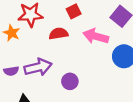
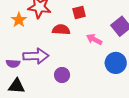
pink arrow: (96, 36) -> (94, 39), size x0.7
purple semicircle: (11, 71) -> (13, 63), moved

